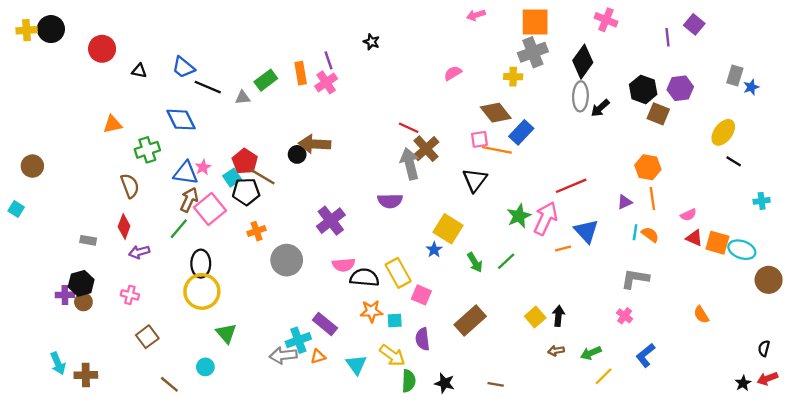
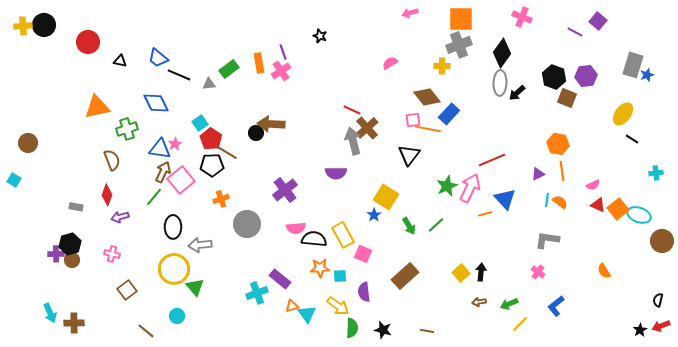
purple line: (668, 37) -> (575, 32), turned -56
gray rectangle: (735, 75) -> (633, 65), size x1.4
orange triangle: (112, 124) -> (97, 107), size x1.5
cyan square: (232, 178) -> (200, 123), moved
orange square: (717, 243) -> (618, 209), turned 35
yellow circle: (202, 291) -> (174, 269), moved
gray arrow: (283, 355) -> (200, 245), moved
orange triangle: (318, 356) -> (292, 306), moved

